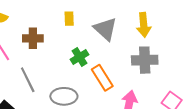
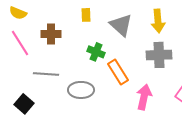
green cross: (79, 57) -> (96, 52), turned -36
gray line: (28, 80) -> (46, 74), turned -60

